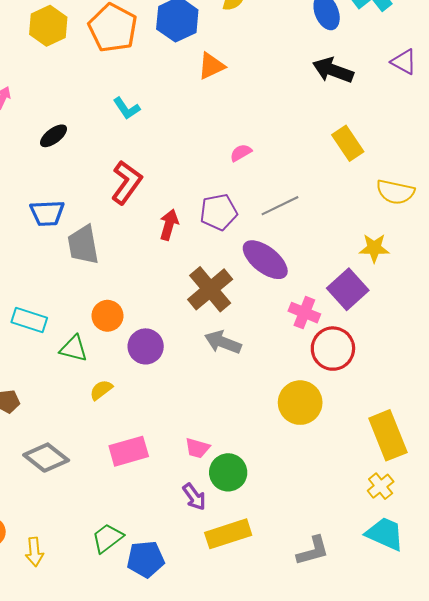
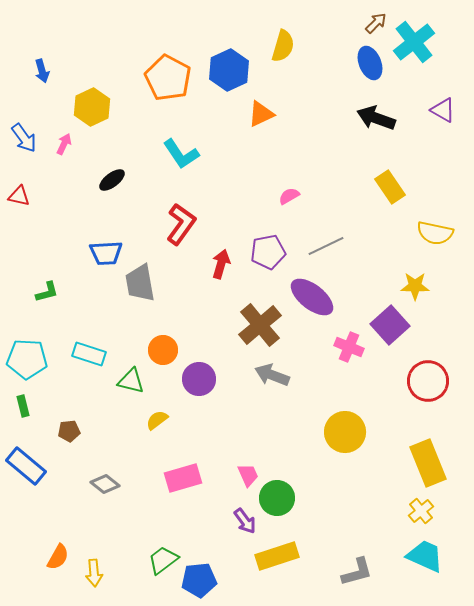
yellow hexagon: (48, 26) -> (92, 107), moved
cyan L-shape: (127, 108) -> (181, 154), size x1.4
red circle: (333, 349) -> (428, 381), moved
pink trapezoid: (197, 448) -> (248, 475), turned -130
gray diamond: (46, 458) -> (105, 484), size x0.7

